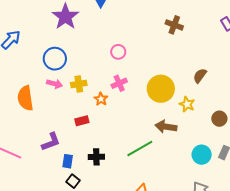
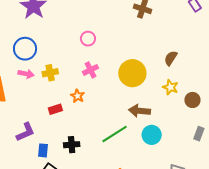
orange star: (101, 99) -> (77, 96), moved
yellow star: (187, 104) -> (170, 87), moved
cyan circle: (202, 155) -> (152, 135), moved

